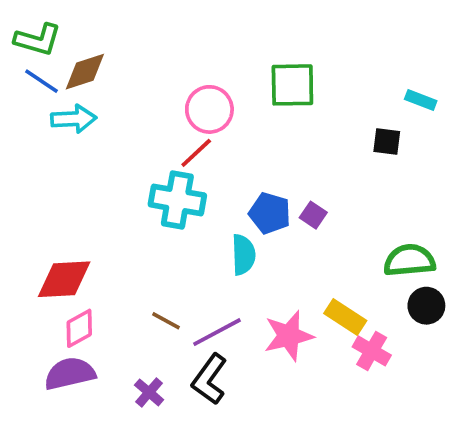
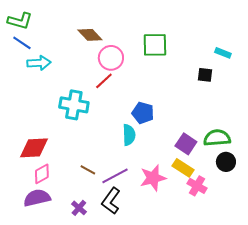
brown diamond: (85, 72) -> (90, 35), moved, turned 65
cyan cross: (177, 200) -> (74, 105), moved
purple square: (313, 215) -> (186, 144), moved, size x1.5

